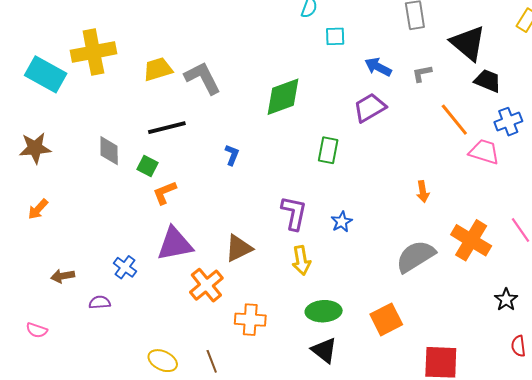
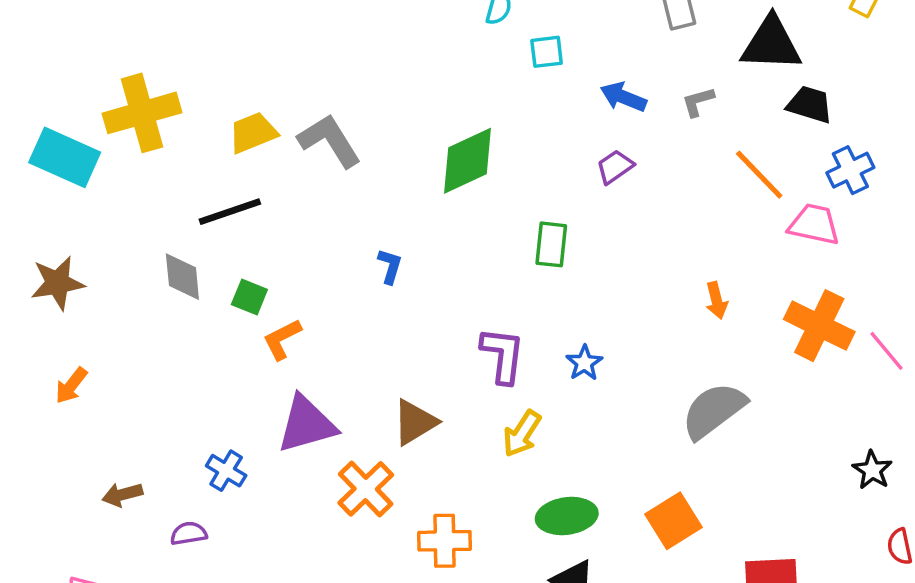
black triangle: (468, 43) -> (771, 44), turned -33
purple trapezoid: (370, 108) -> (615, 167), size x0.7
black line: (167, 128) -> (230, 212), moved
orange cross: (471, 240) -> (819, 326), moved
yellow arrow: (301, 260) -> (522, 434), turned 48

